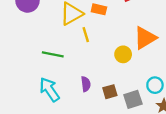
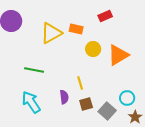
yellow line: (86, 35) -> (80, 83), moved
yellow circle: (123, 54) -> (93, 49), moved
gray square: (133, 99) -> (107, 111), turned -30

